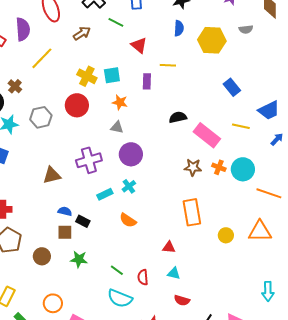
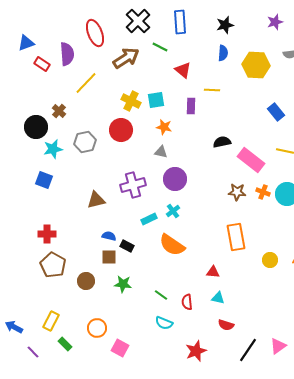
brown arrow: (82, 33) -> (126, 58), size x1.5
orange semicircle: (128, 220) -> (172, 245), size x1.5
cyan semicircle: (120, 298) -> (164, 323), size x0.7

